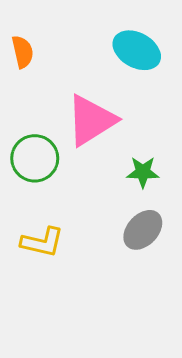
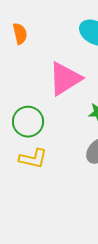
green circle: (35, 158) -> (28, 122), moved

